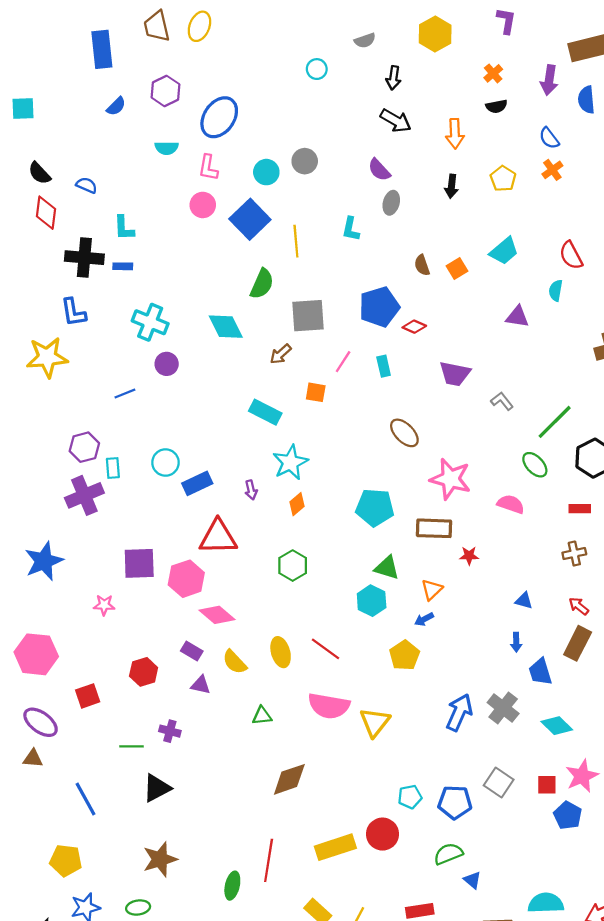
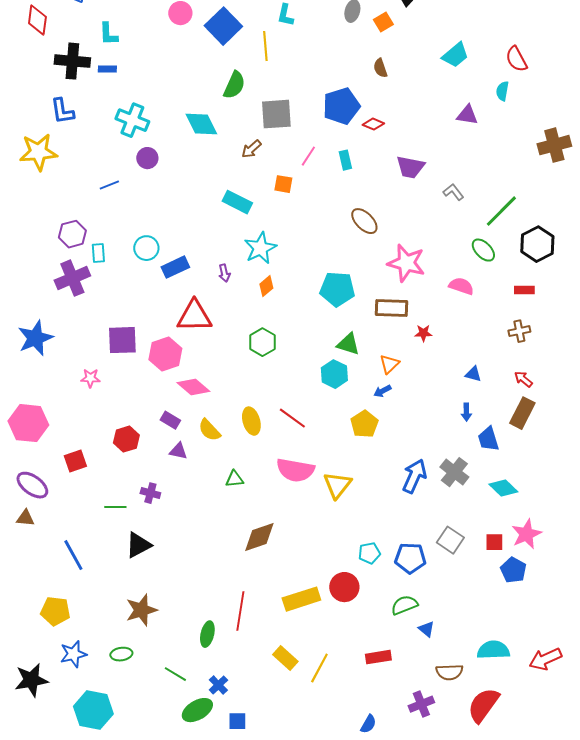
cyan L-shape: (351, 229) -> (285, 15), moved
orange square: (457, 269) -> (383, 22), moved

